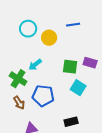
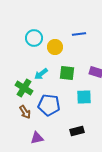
green square: (70, 67) -> (67, 73), moved
cyan square: (78, 88) -> (84, 97), turned -35

